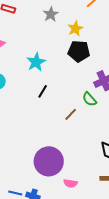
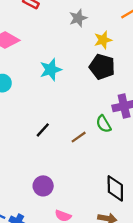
black line: (43, 91) -> (43, 130), moved
purple circle: (49, 161) -> (43, 186), size x0.6

